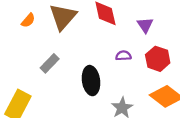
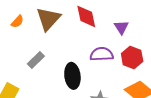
purple semicircle: (123, 56) -> (102, 54), size x1.6

